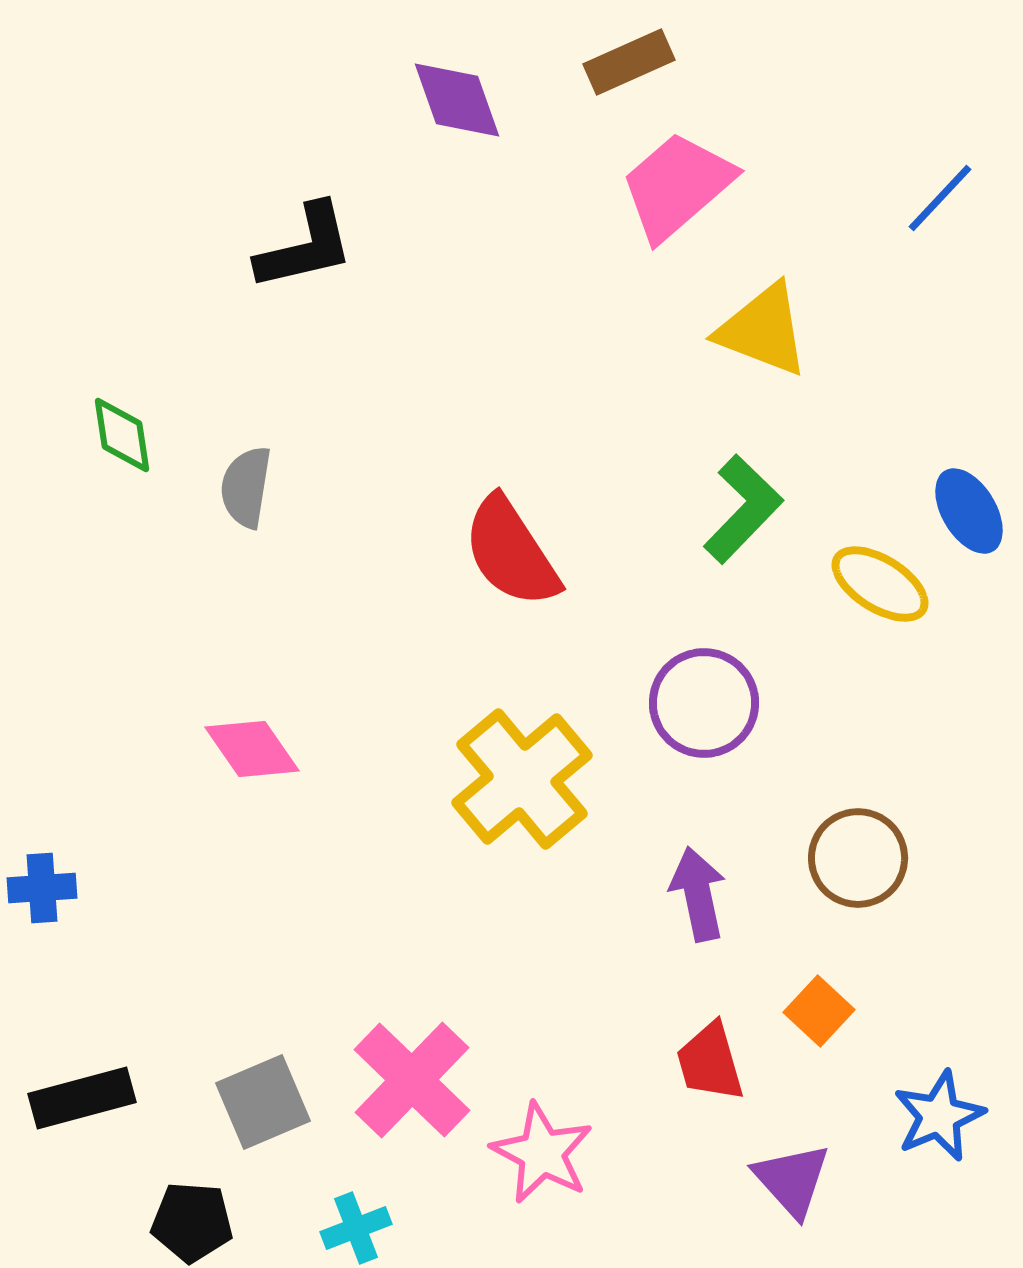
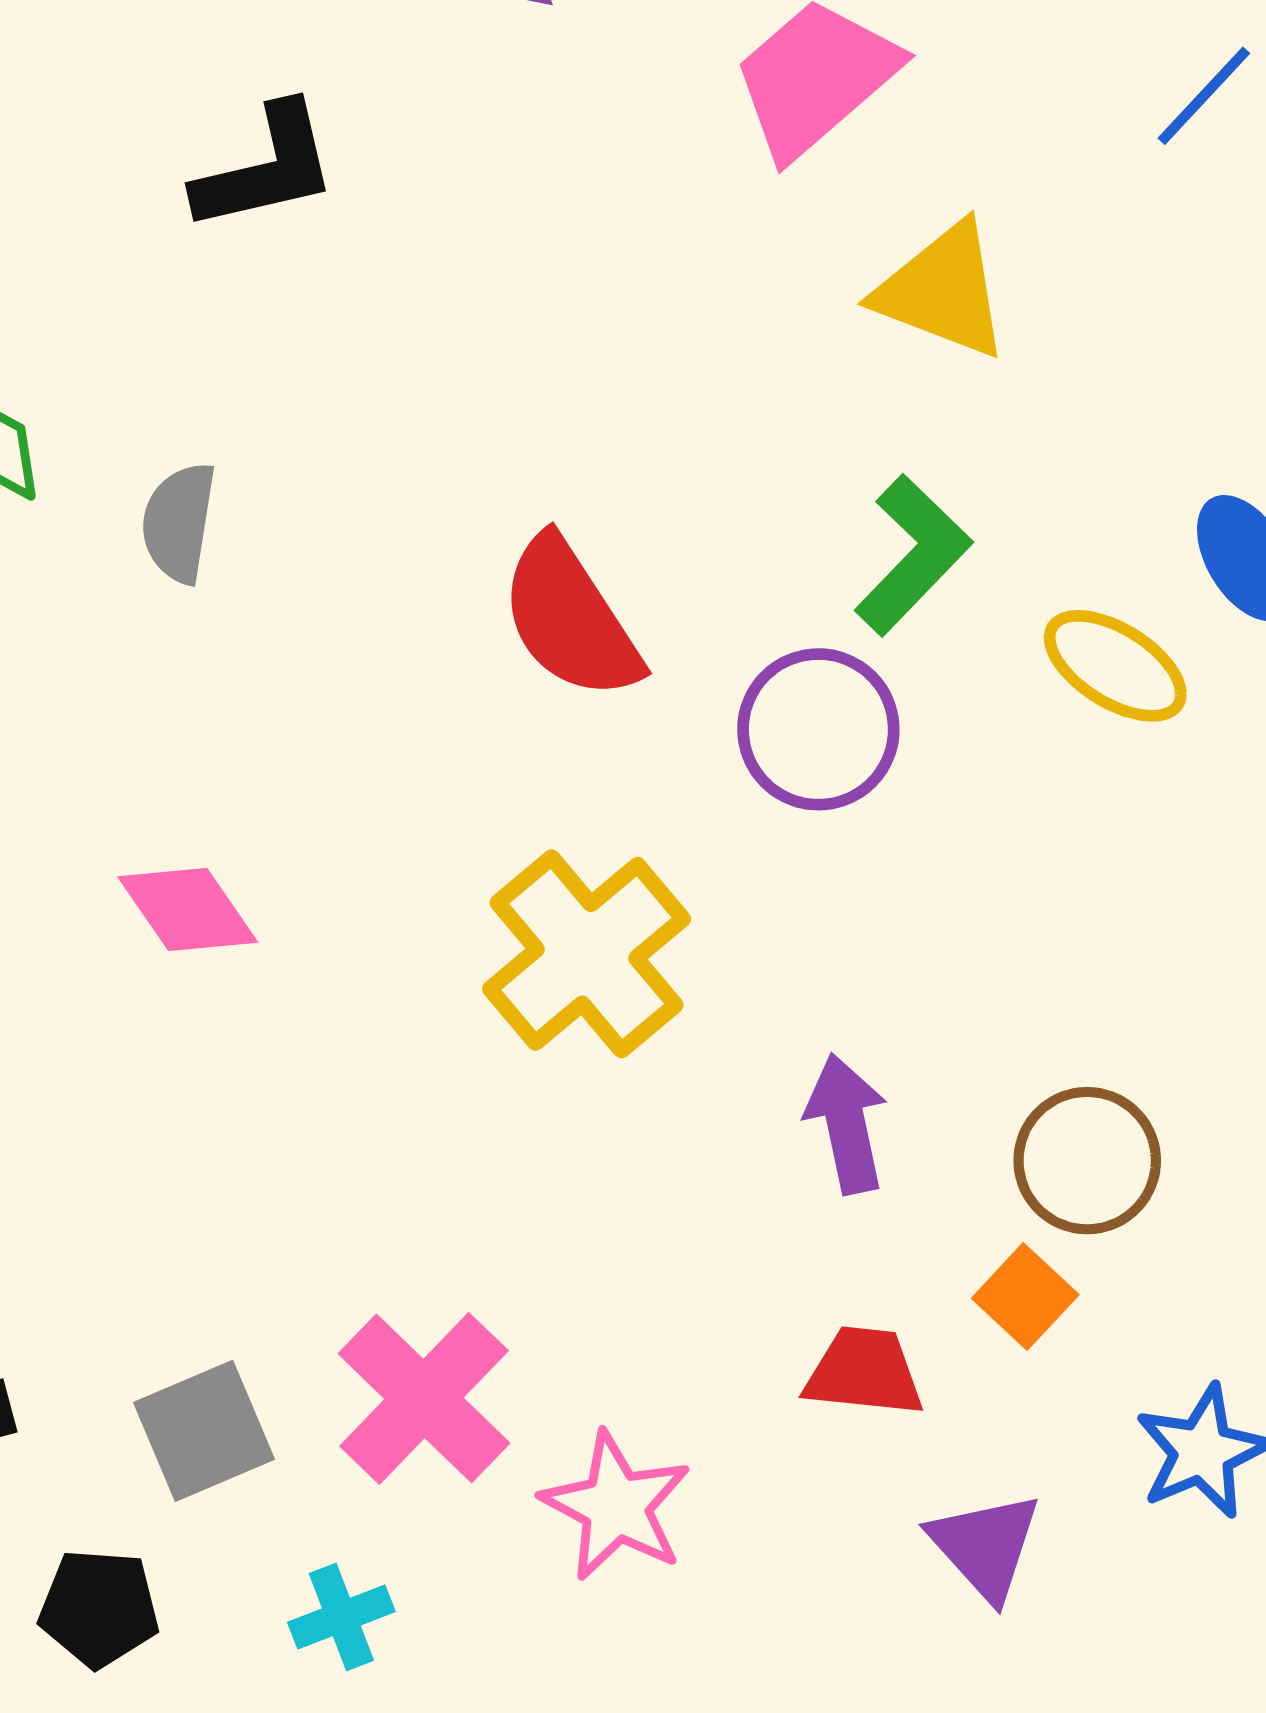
purple circle: (704, 703) -> (818, 729), moved
brown circle: (858, 858) -> (1087, 1161), moved
red trapezoid: (710, 1062) -> (864, 1372), turned 112

